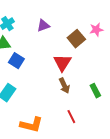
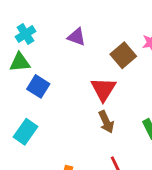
purple triangle: (43, 26) -> (76, 37), turned 40

